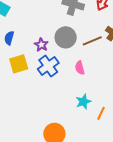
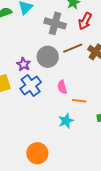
brown line: (92, 41) -> (73, 48), moved
orange line: (101, 113) -> (79, 101), moved, turned 72

